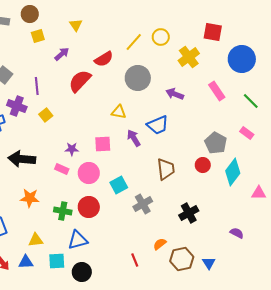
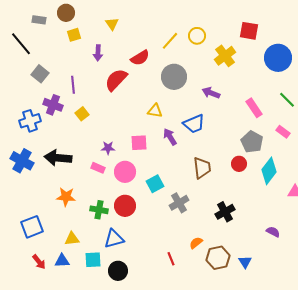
purple arrow: (62, 54) -> (98, 53), turned 133
pink rectangle: (217, 91) -> (254, 108), moved

